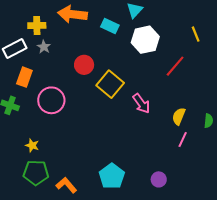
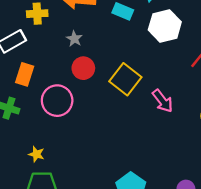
gray star: (44, 47) -> (74, 39), moved
red circle: (84, 65) -> (83, 68), moved

